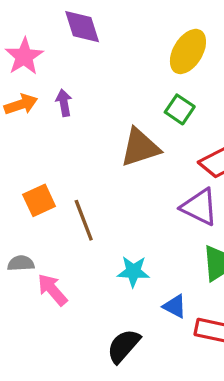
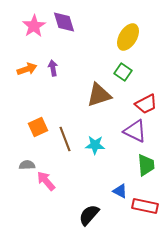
pink star: (24, 56) -> (34, 26), moved
cyan star: (133, 272) -> (95, 145), moved

